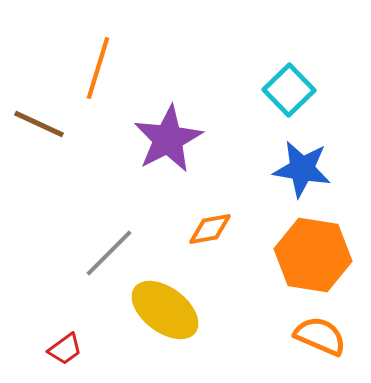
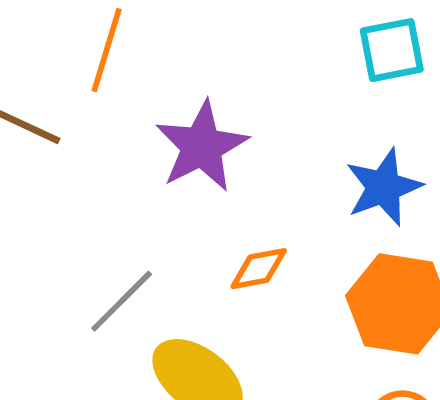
cyan square: (289, 90) -> (392, 50), moved, turned 33
blue star: (302, 169) -> (384, 187), turned -30

